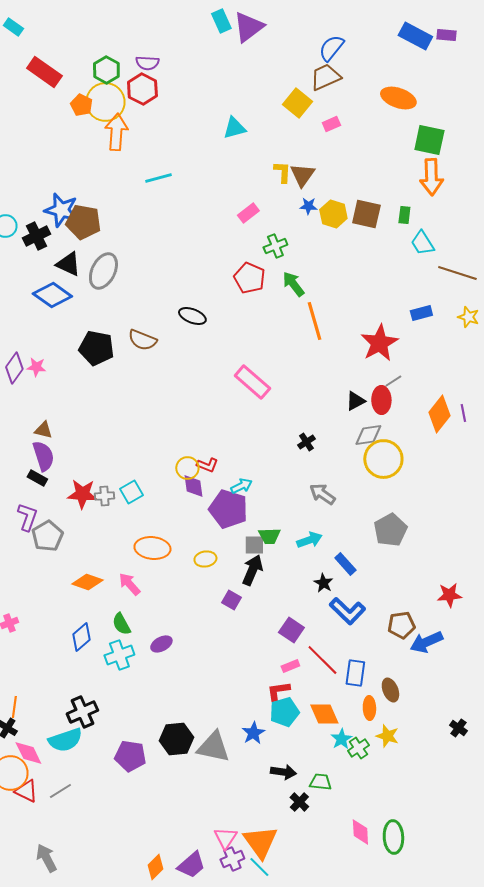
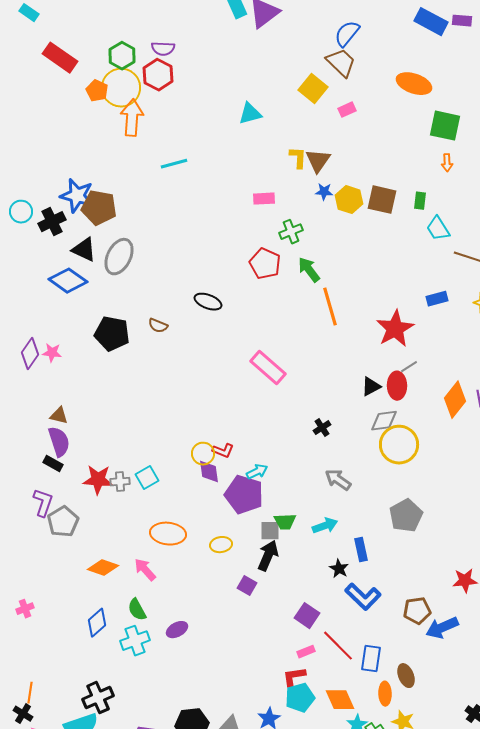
brown trapezoid: (325, 77) -> (341, 63), turned 68
orange arrow: (431, 177) -> (447, 163), size x0.5
pink rectangle: (248, 213) -> (264, 199), turned 35
brown semicircle: (142, 340) -> (158, 326), size x0.7
blue rectangle: (345, 564) -> (361, 550), turned 30

